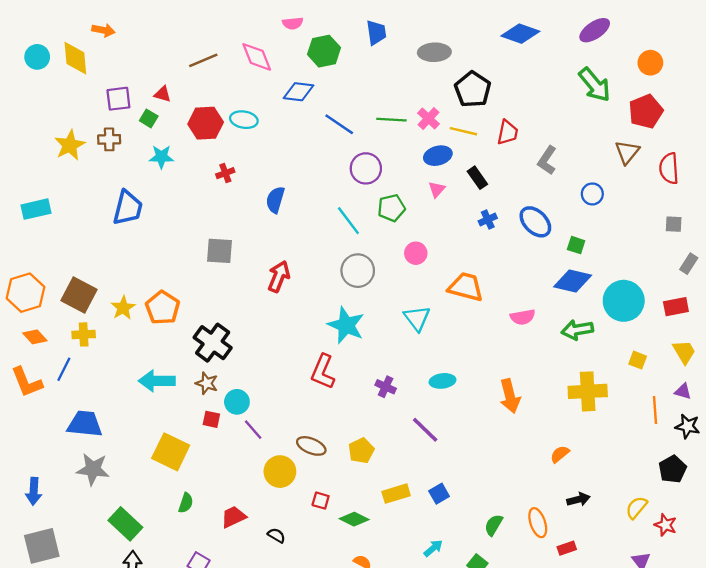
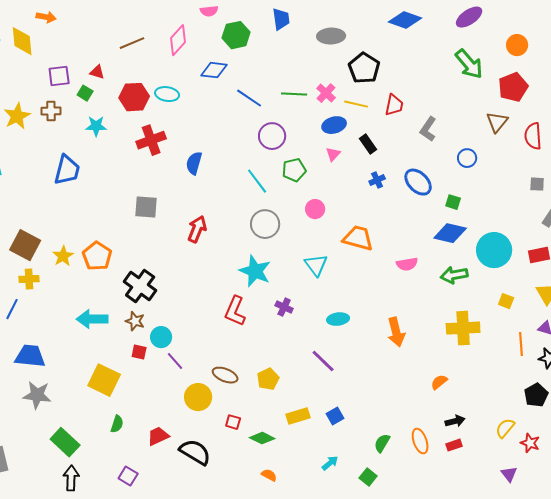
pink diamond: (257, 57) -> (178, 40), turned 64
red cross: (225, 173) -> (151, 140), size x1.8
purple cross: (386, 387) -> (284, 307), moved
black semicircle: (276, 535) -> (195, 452), size x2.0
red rectangle: (567, 548) -> (454, 445), moved

